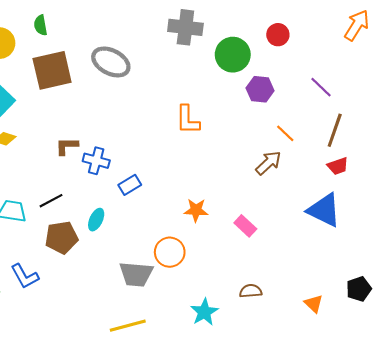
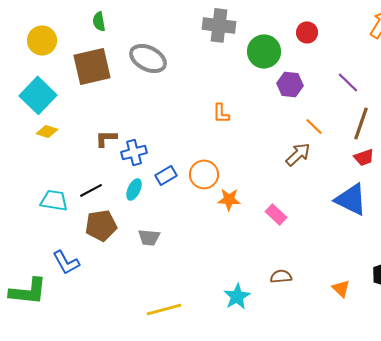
green semicircle: (40, 25) -> (99, 21), moved
orange L-shape: (188, 120) -> (221, 113), size x0.7
blue cross: (96, 161) -> (134, 152), turned -30
cyan ellipse: (96, 220) -> (134, 189), moved
orange circle: (170, 252) -> (204, 174), moved
gray trapezoid: (136, 274) -> (149, 237), moved, size x0.7

